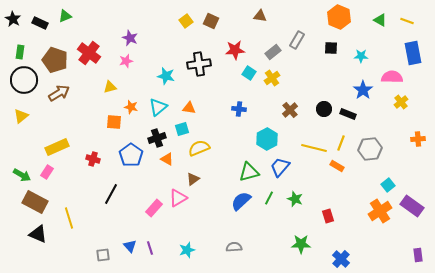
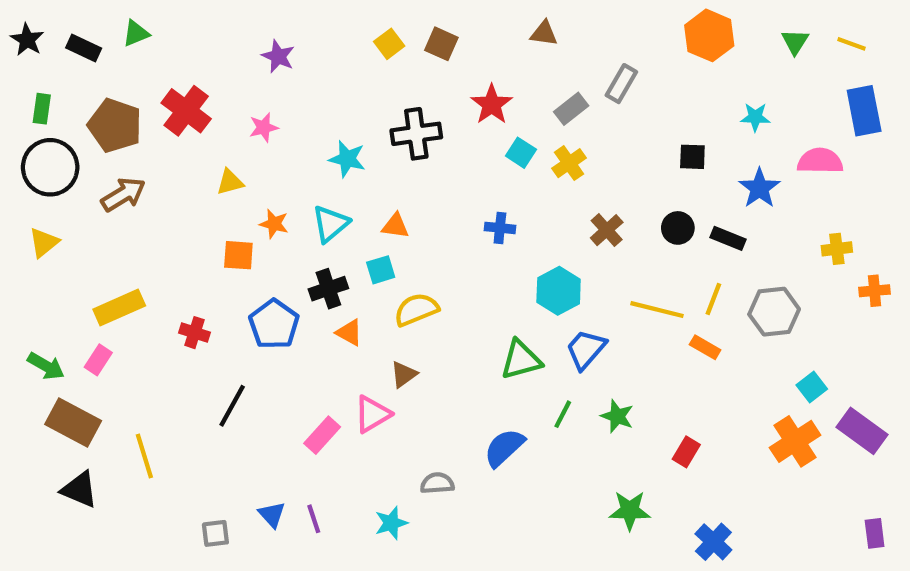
green triangle: (380, 20) -> (795, 42), turned 32
purple star: (130, 38) -> (278, 56), moved
black square: (331, 48) -> (692, 157), moved
red star: (235, 50) -> (492, 105), turned -30
yellow cross: (401, 102) -> (837, 249), moved, turned 32
blue semicircle: (241, 201) -> (504, 448), moved
red rectangle: (328, 216) -> (686, 452), turned 48
gray semicircle: (234, 247) -> (437, 483), moved

